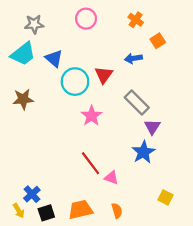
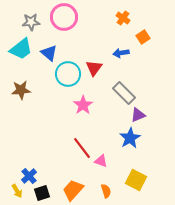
pink circle: (86, 19) -> (64, 17), moved, size x1.4
purple triangle: (152, 127) -> (138, 115), turned 35
yellow square: (165, 197) -> (136, 180), moved, size x1.5
orange trapezoid: (80, 210) -> (73, 190), turned -35

